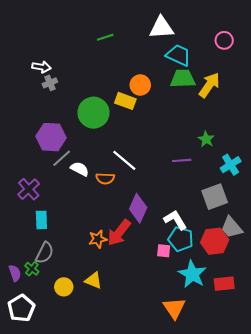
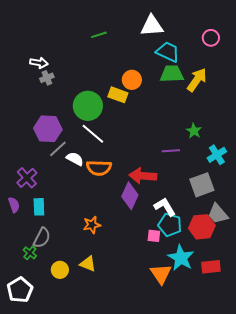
white line: (124, 160) -> (93, 134), moved
orange semicircle: (105, 178) -> (99, 168), size x1.4
red arrow: (119, 233) -> (143, 176), moved, turned 56
purple semicircle: (15, 273) -> (14, 205), moved
orange triangle: (174, 308) -> (161, 274), moved

